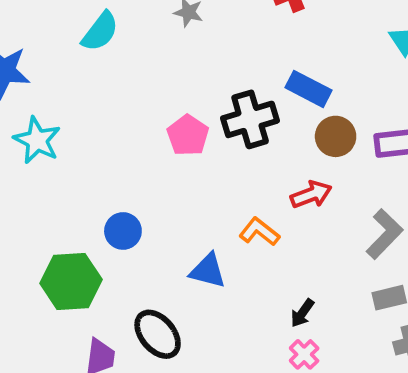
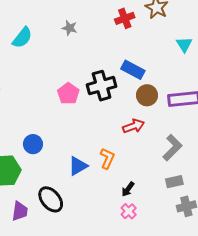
orange L-shape: (259, 232) -> (107, 158), moved, turned 75
blue triangle: (208, 271) -> (78, 166), turned -45

